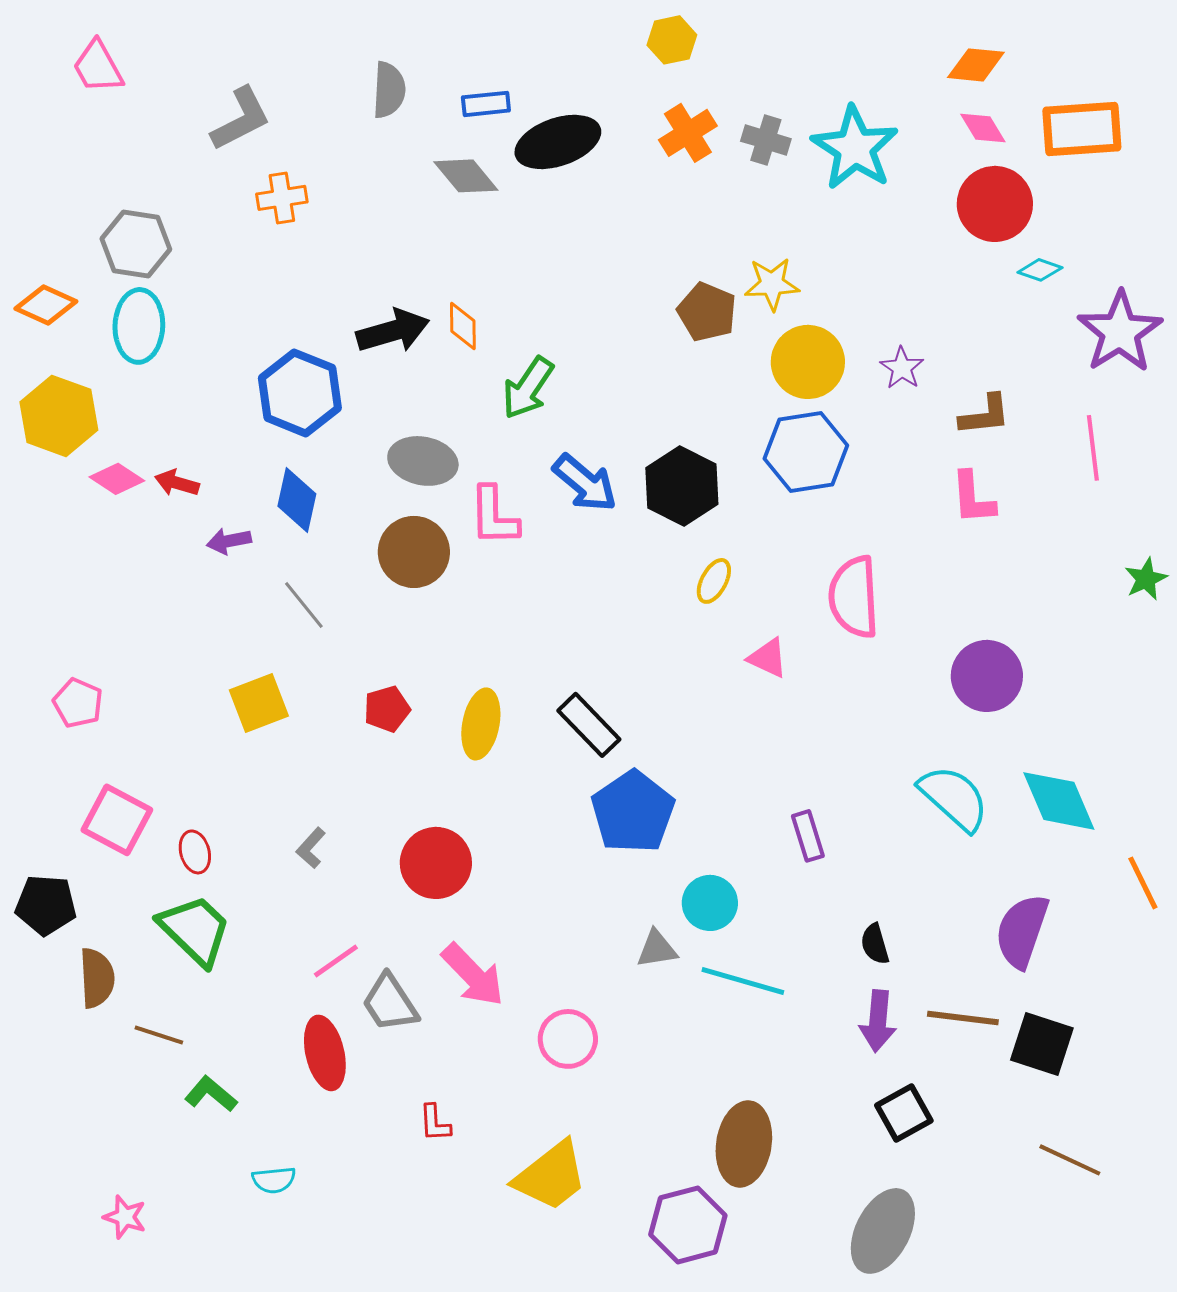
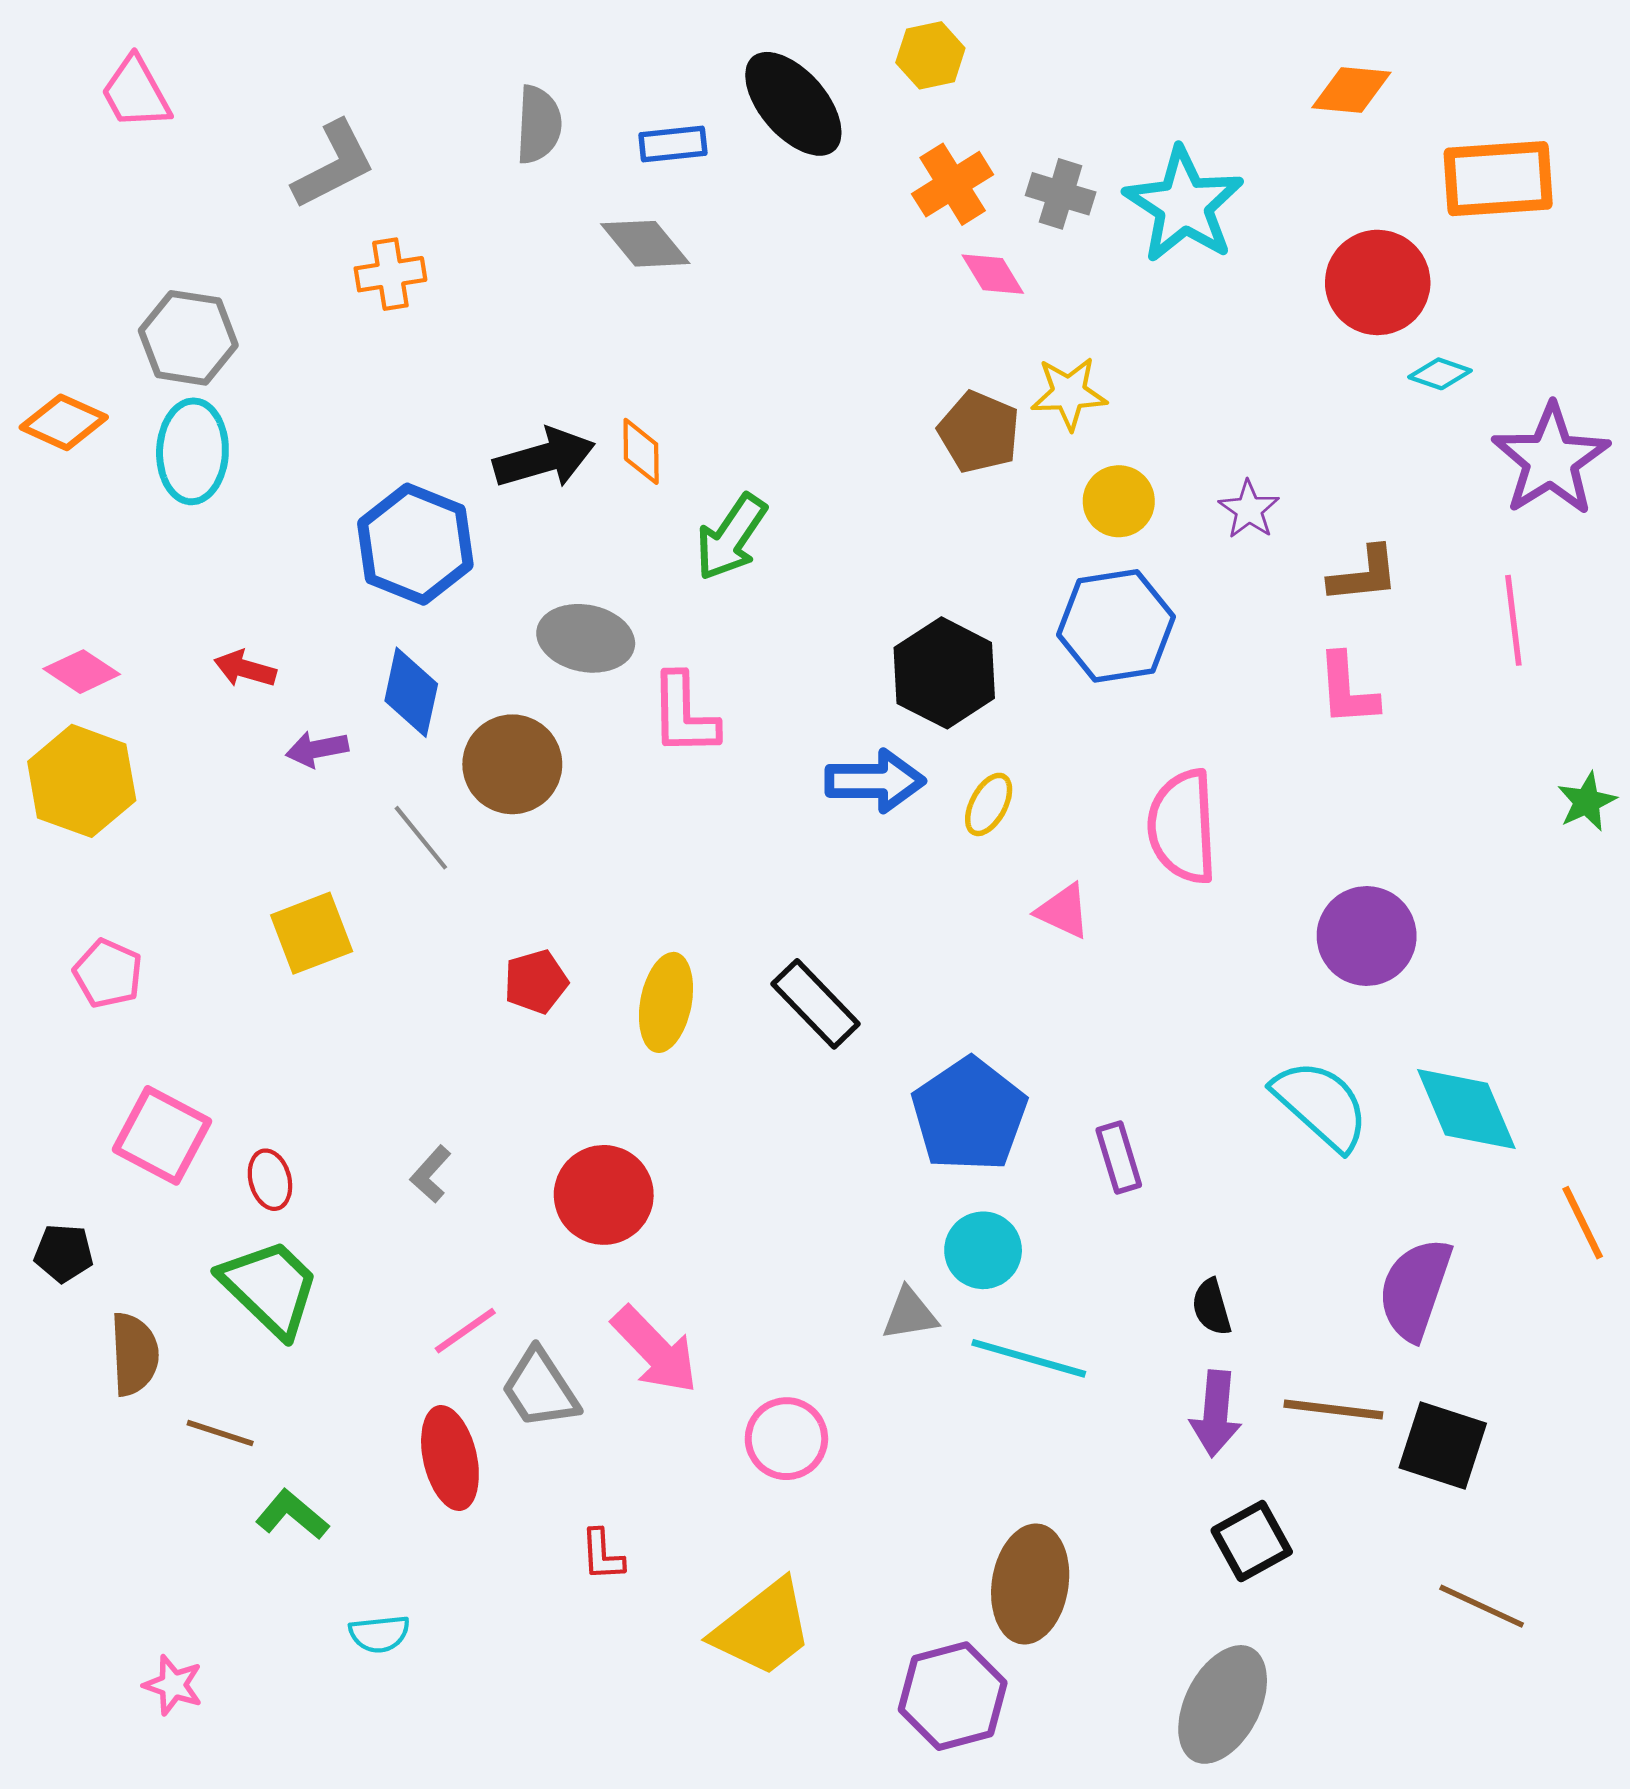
pink diamond: (983, 128) -> (993, 274), moved
black ellipse: (558, 142) -> (793, 104), moved, turned 68
yellow circle: (808, 362) -> (1119, 501), size x0.7
yellow hexagon: (59, 416) -> (82, 781), moved
pink diamond: (117, 479) -> (82, 672), moved
blue arrow: (585, 483) -> (875, 781), moved, turned -40
brown circle: (414, 552) -> (512, 764), moved
yellow square: (259, 703) -> (312, 933), moved
blue pentagon: (633, 812) -> (969, 1115), moved
black pentagon: (46, 905) -> (64, 1253), size x0.7

